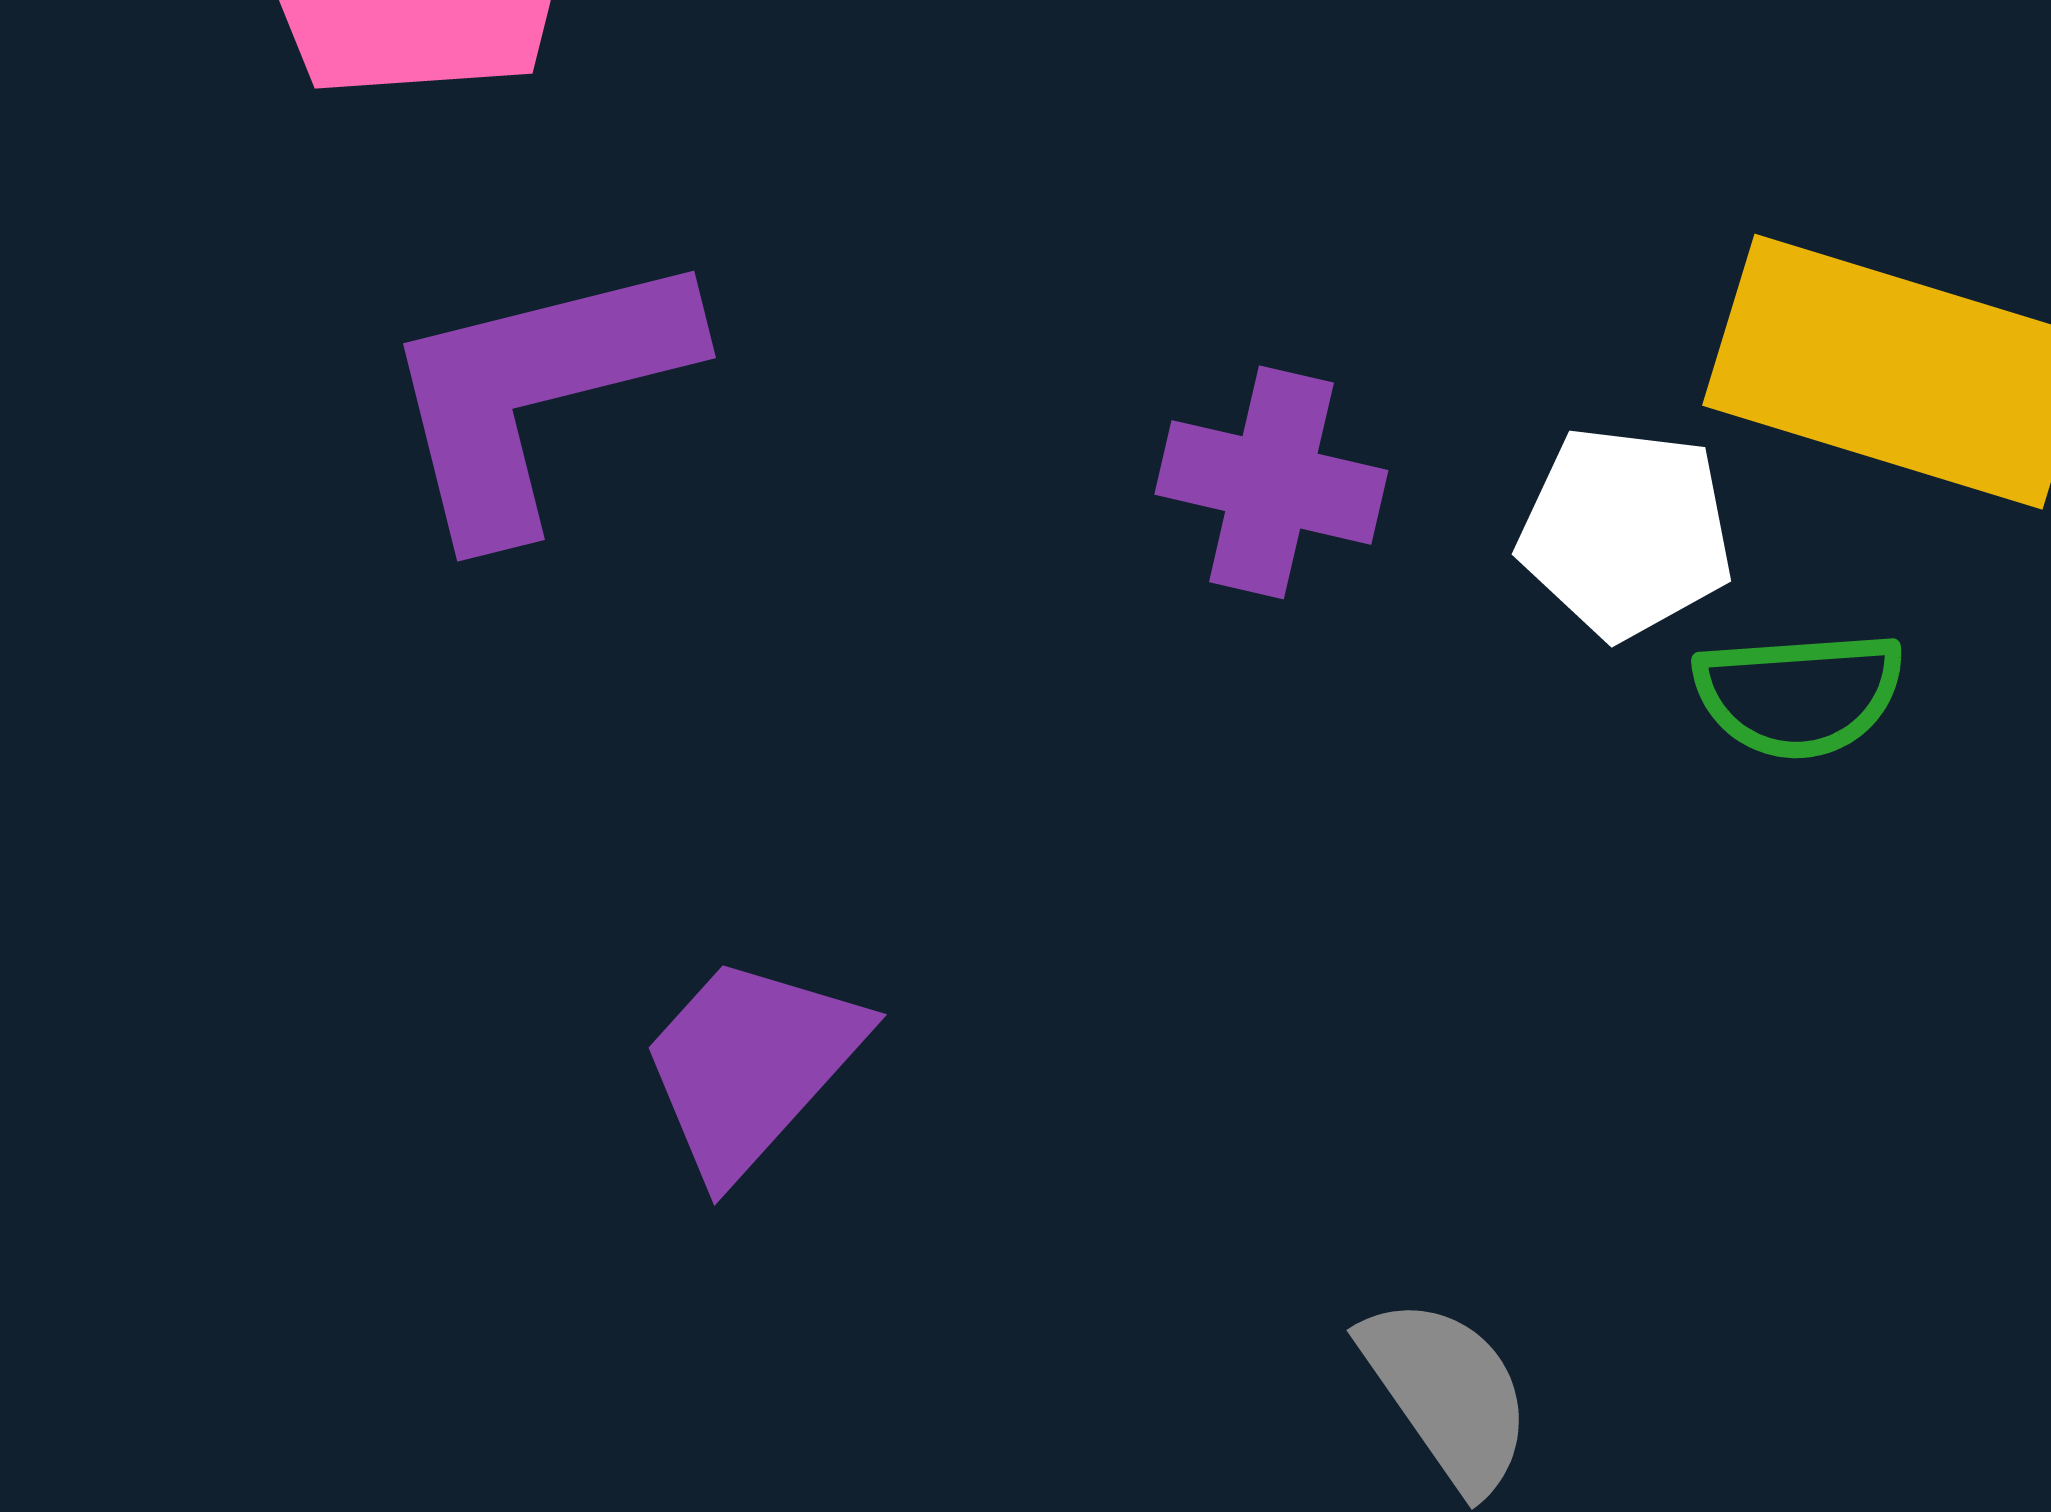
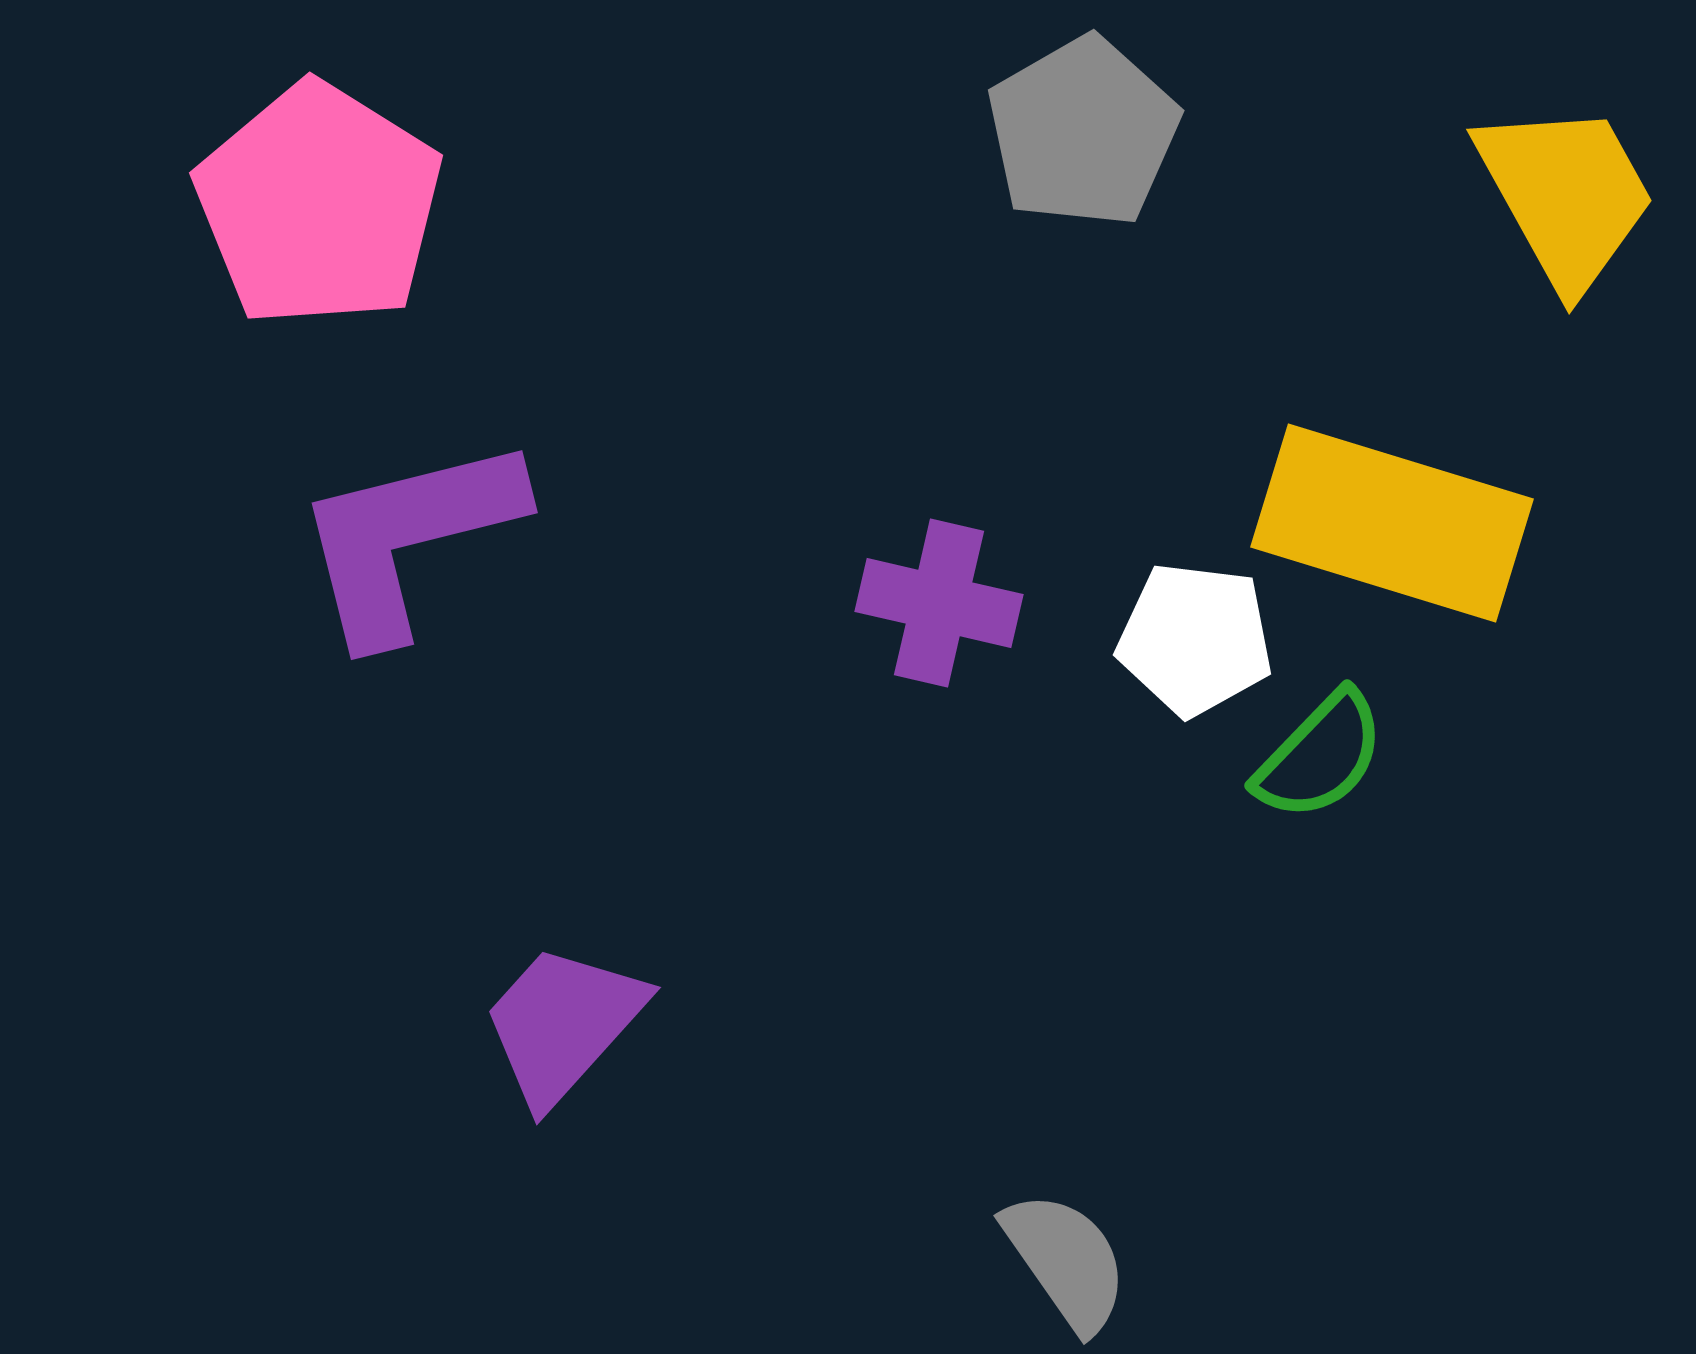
green semicircle: (1799, 694) -> (1320, 756), turned -42

